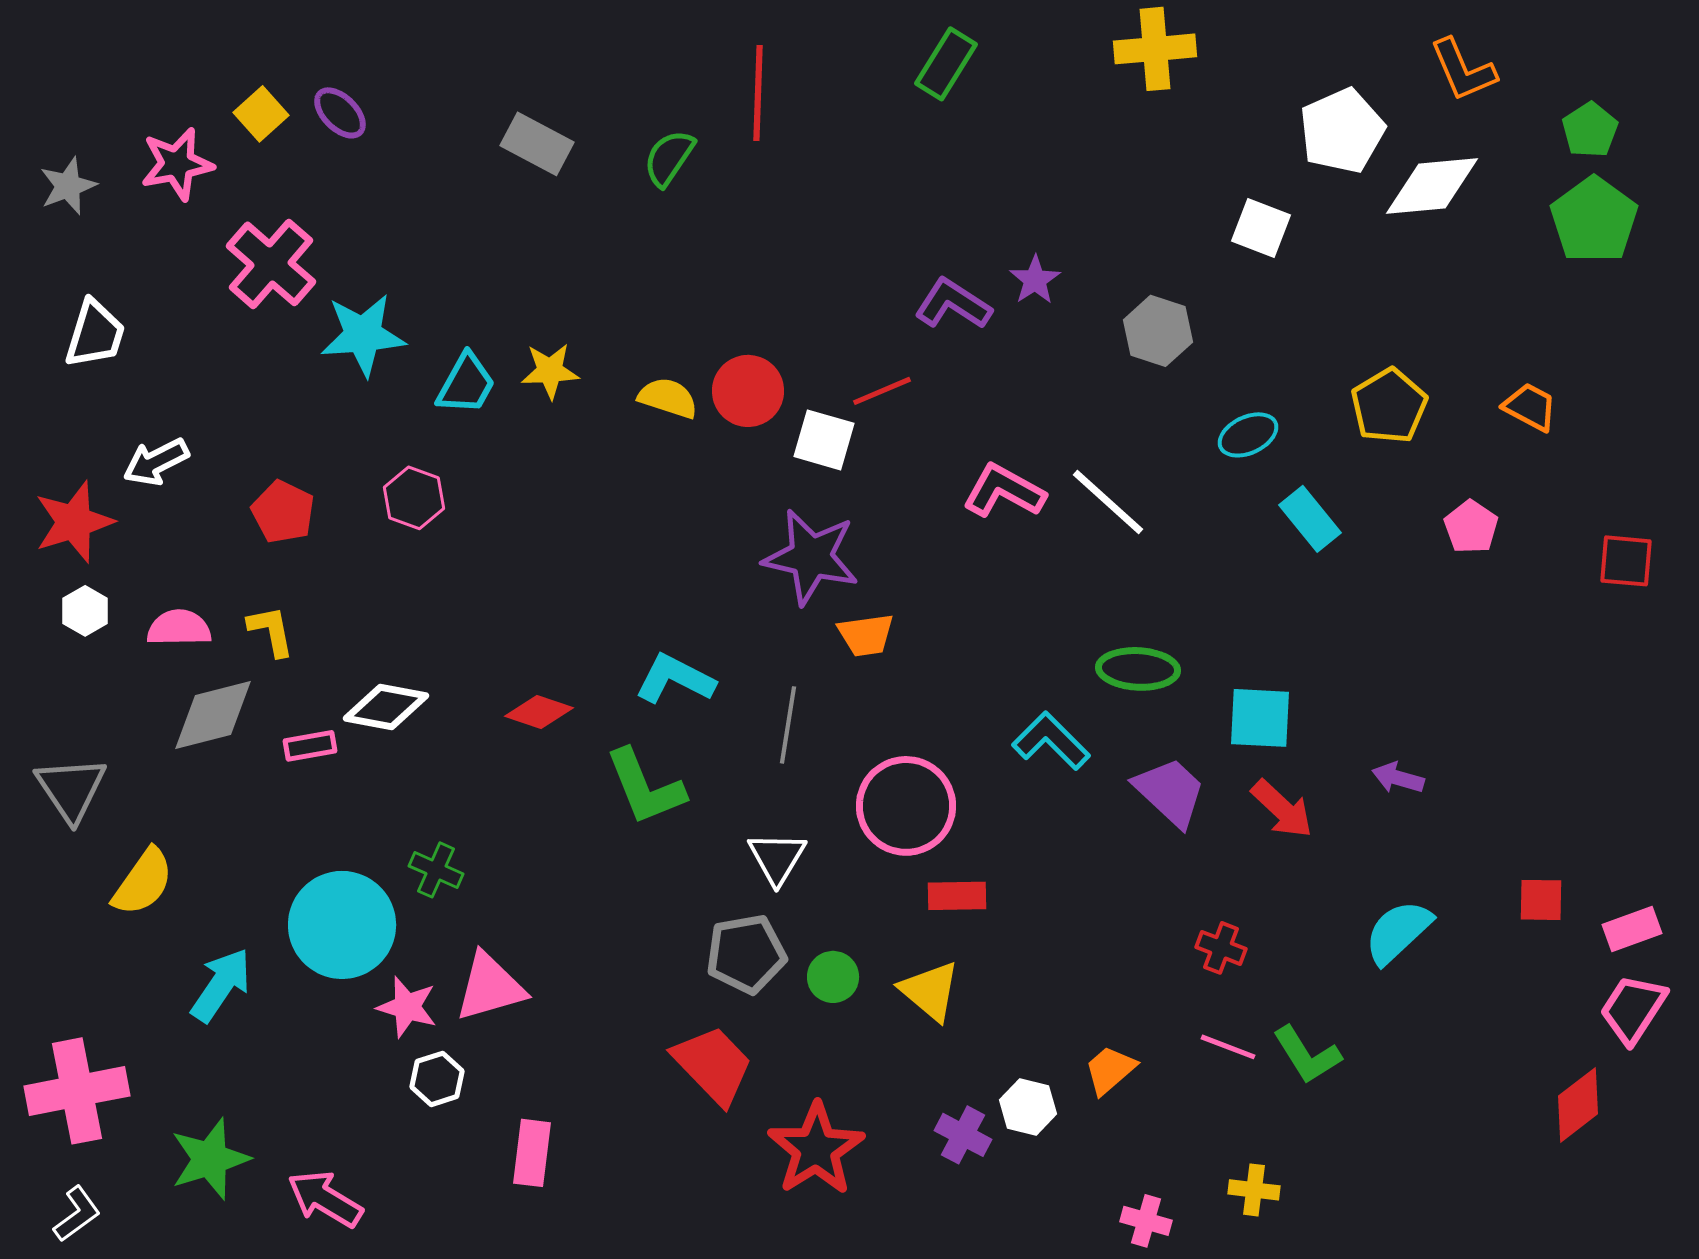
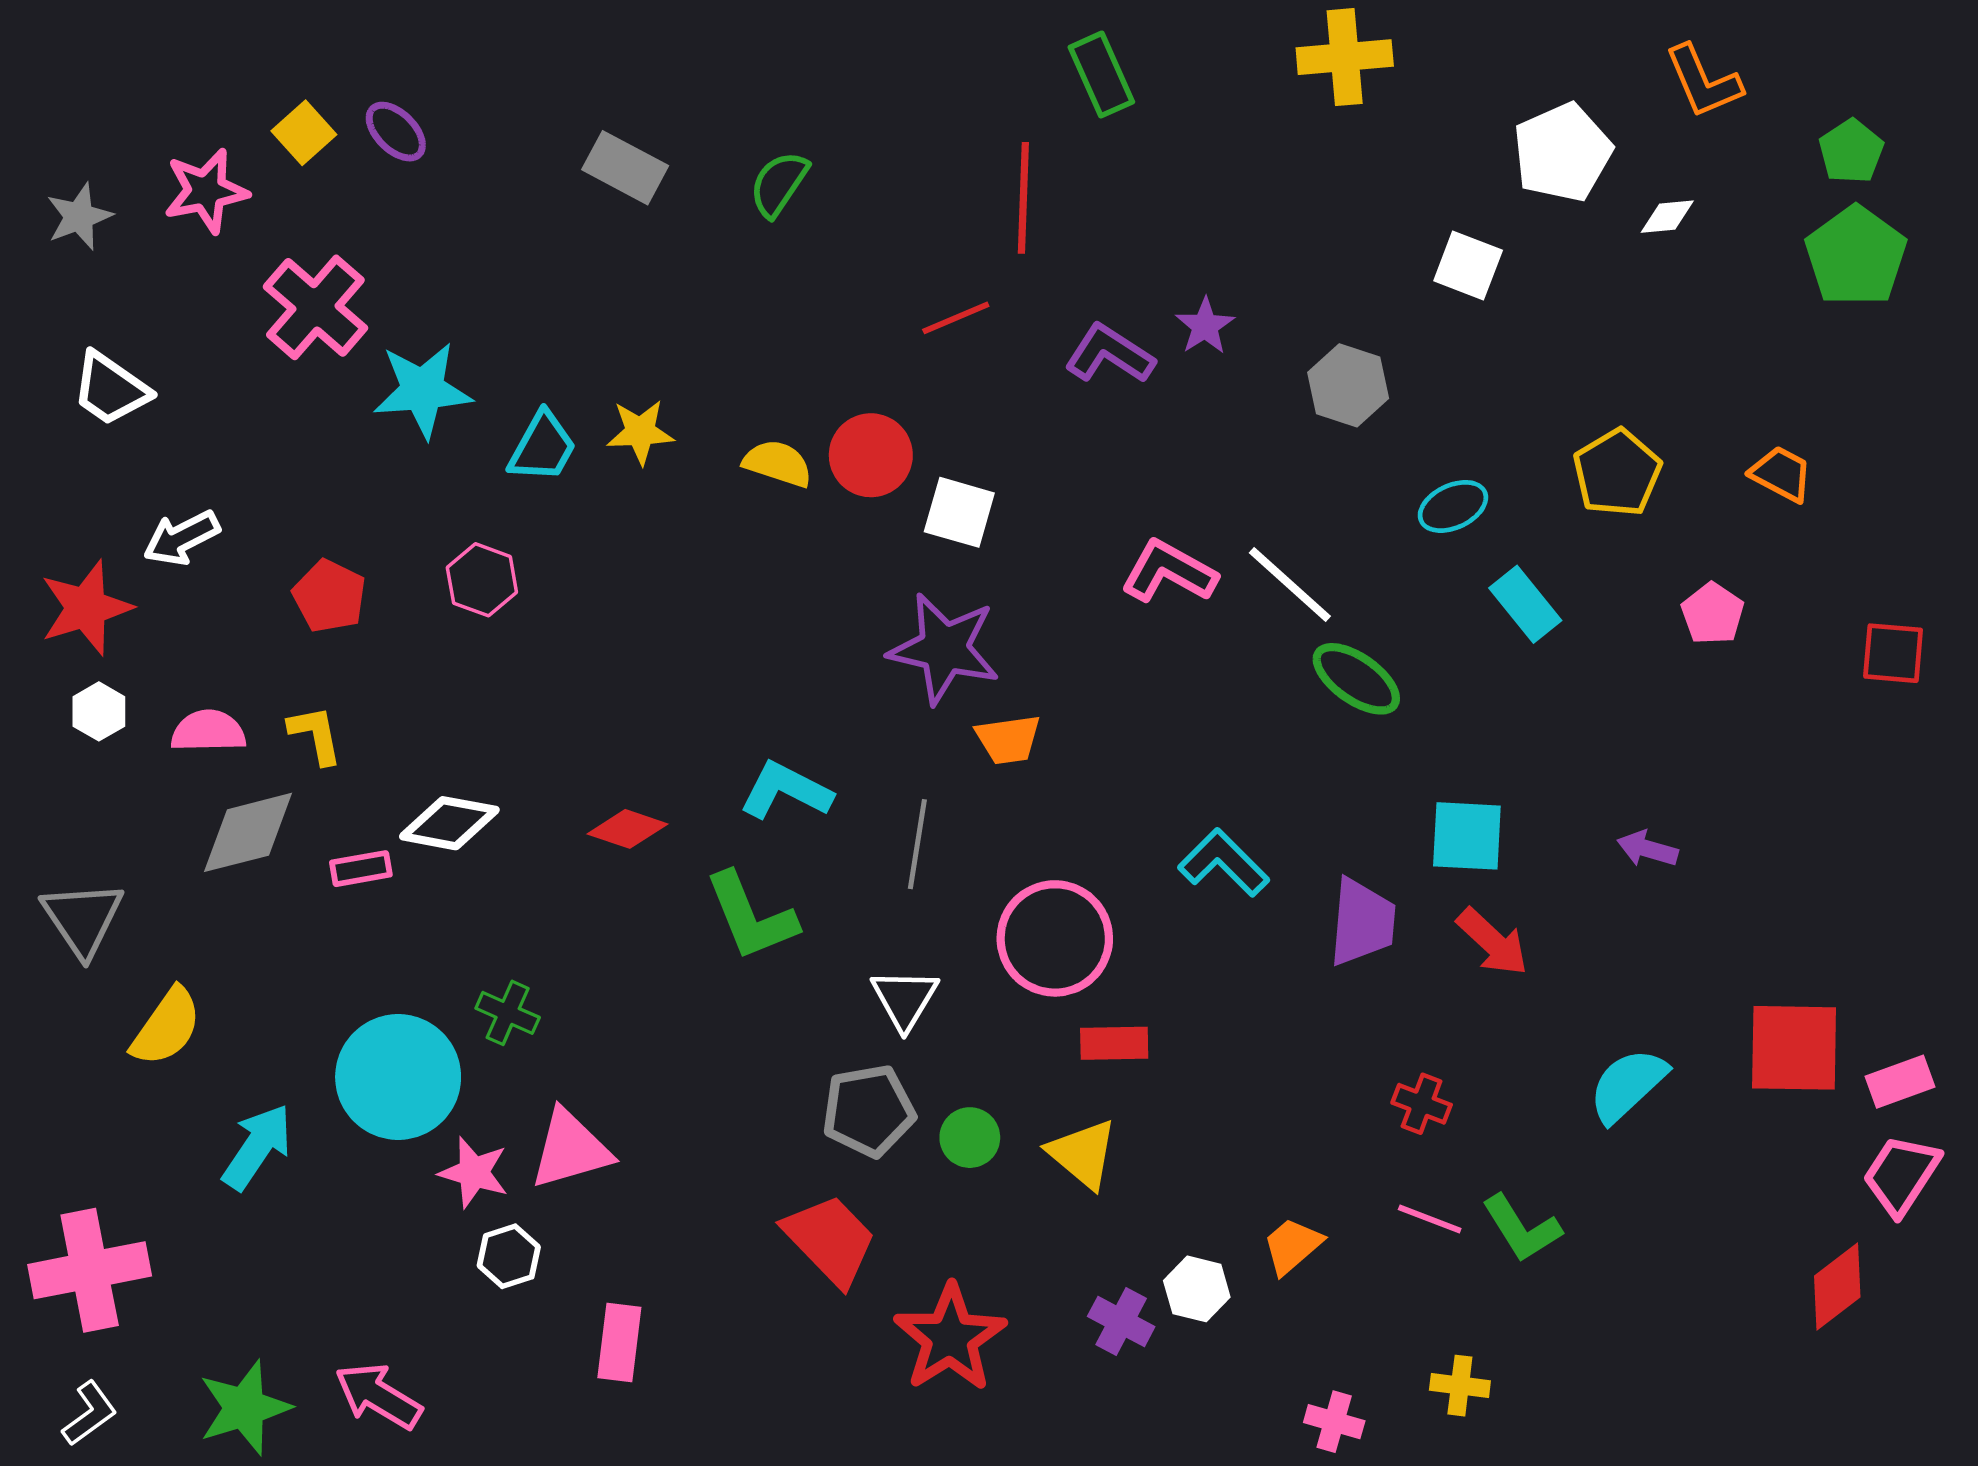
green rectangle: (946, 64) -> (1101, 75), turned -56
red line: (758, 93) -> (1023, 198), moved
white diamond: (1432, 186) -> (1667, 217), size x0.5
white trapezoid: (95, 334) -> (111, 389), turned 108
red line: (882, 391) -> (956, 318), moved
green ellipse: (1138, 669) -> (1356, 679), moved, turned 32
purple arrow: (1398, 778) -> (1647, 849), moved
purple trapezoid: (1170, 792) -> (1362, 922), turned 52
red square: (1541, 900) -> (1794, 1048), size x1.8
green star: (210, 1159) -> (244, 1408), moved

